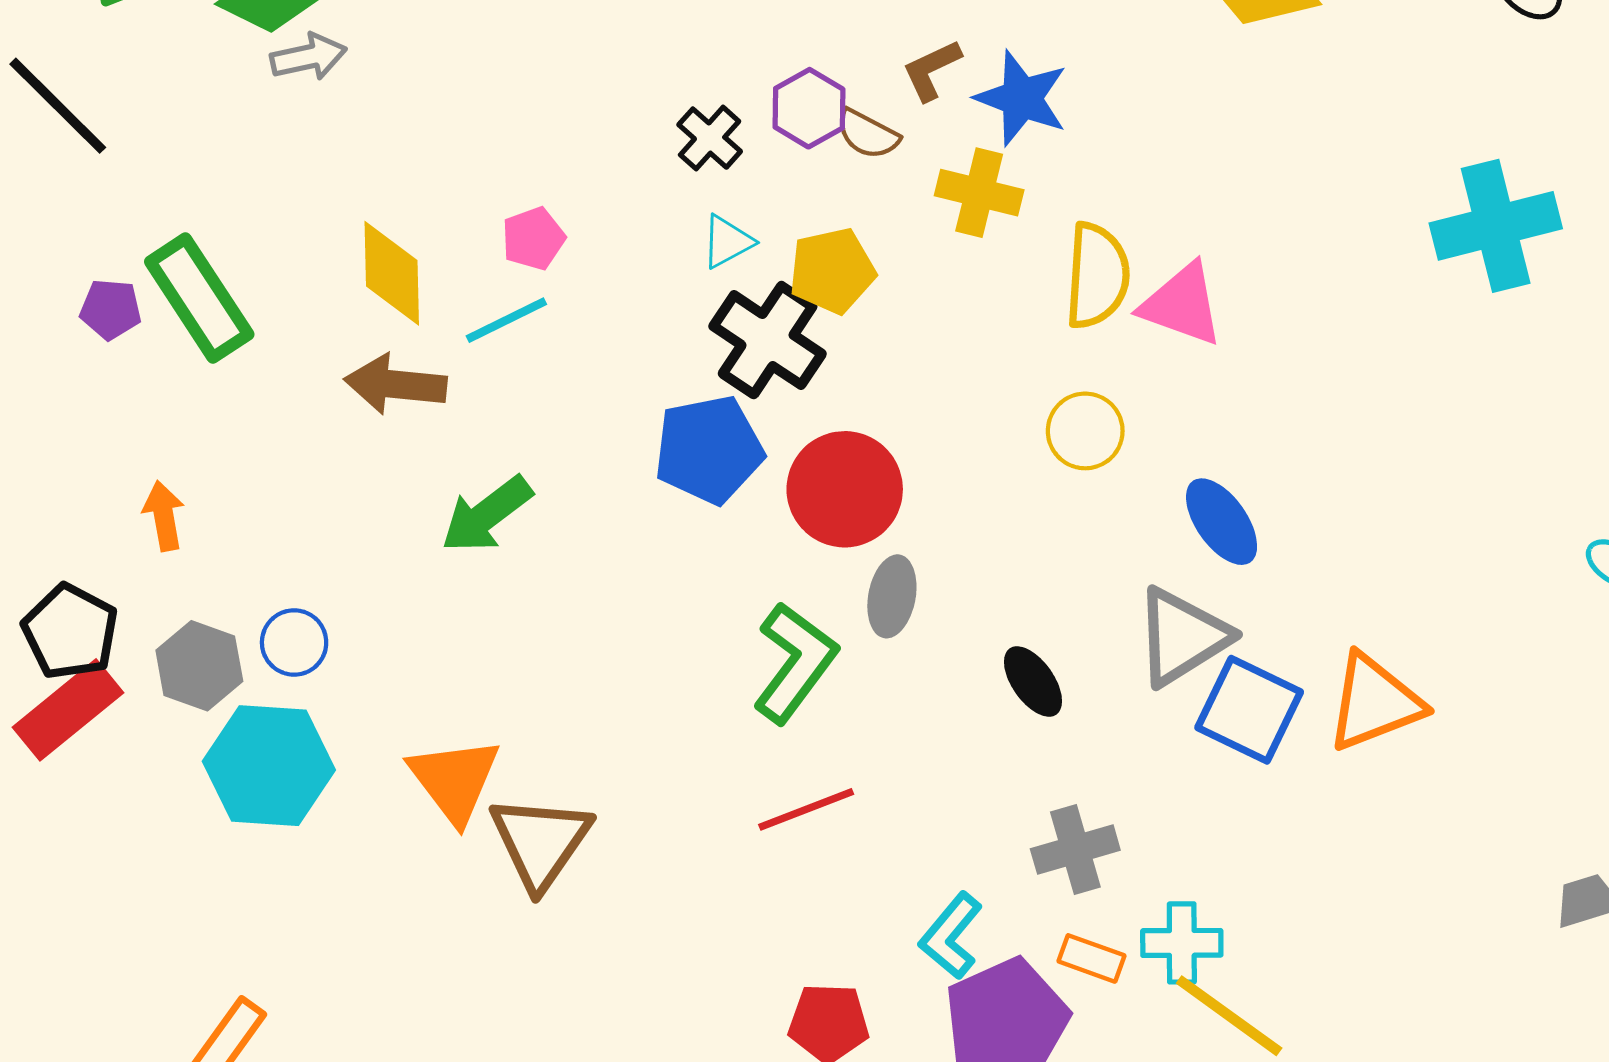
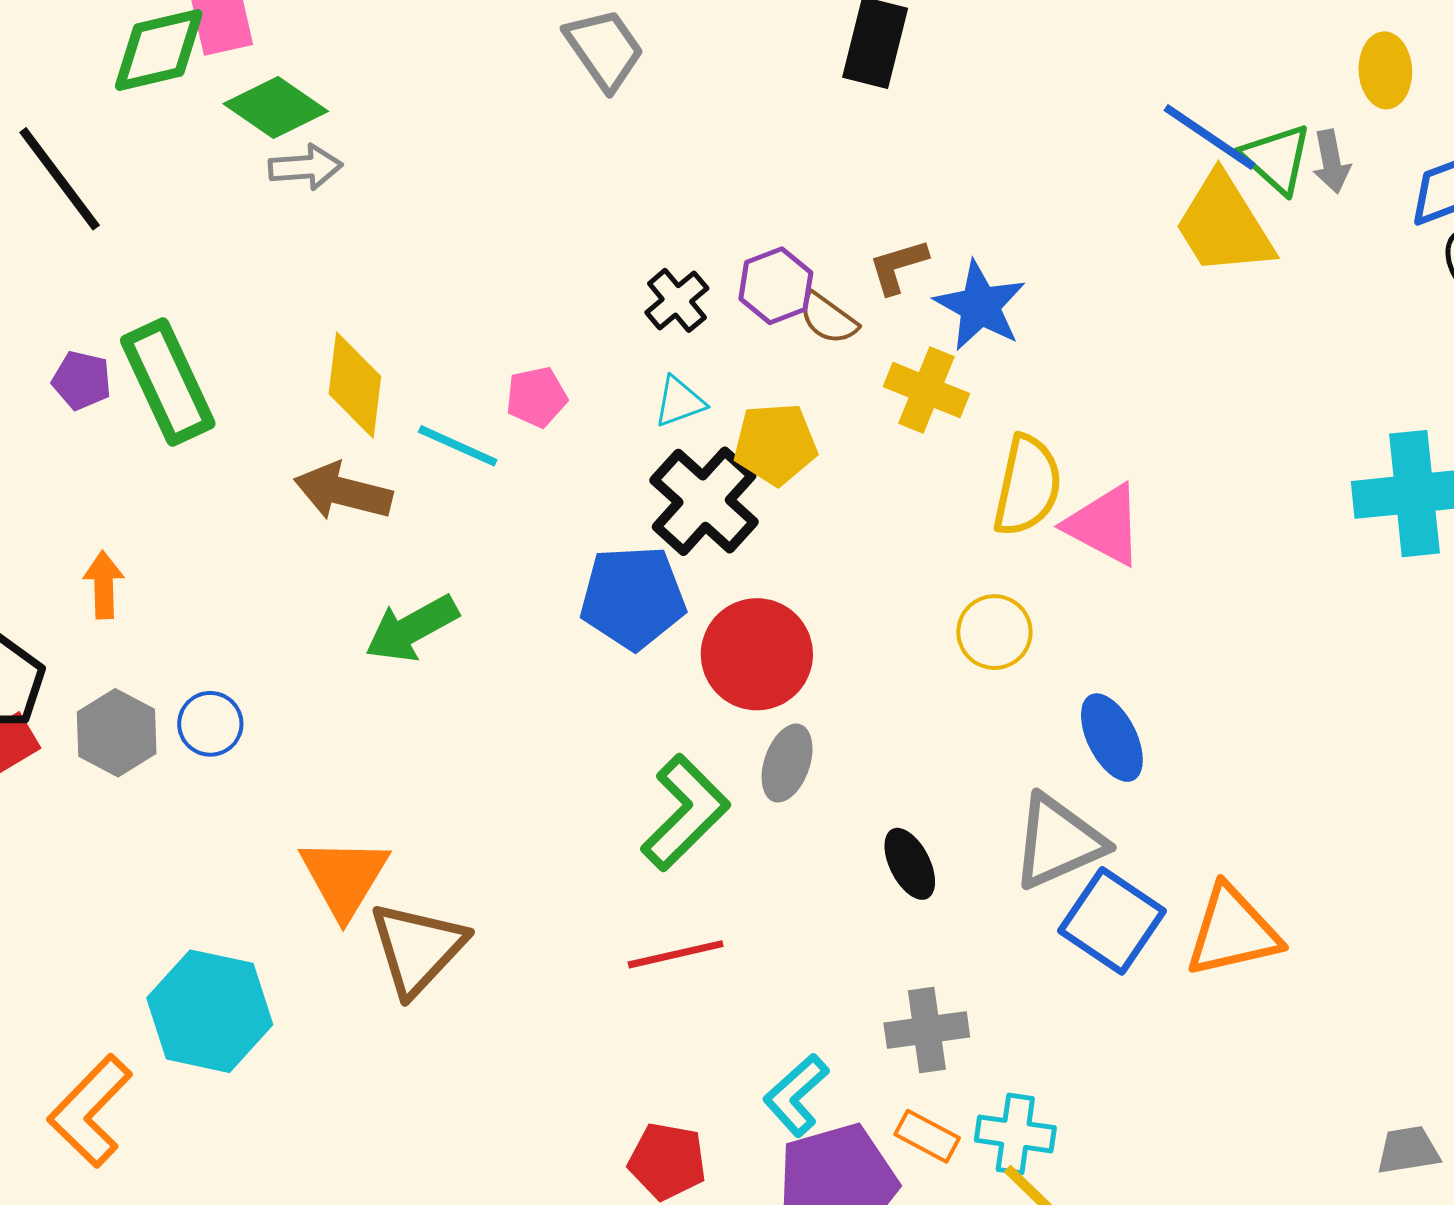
pink pentagon: (533, 238) -> (536, 397), moved
cyan line: (506, 320) -> (458, 446), turned 42
cyan hexagon: (269, 766) -> (210, 1011), moved

